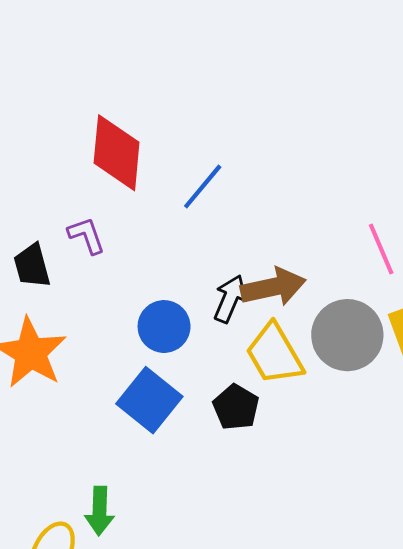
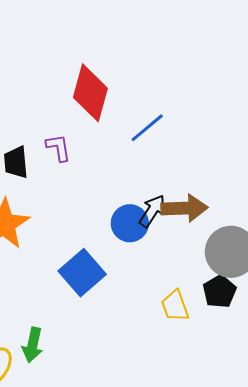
blue circle: (164, 327) -> (130, 223), moved
yellow trapezoid: (274, 354) -> (175, 306), moved, size x0.7
black pentagon: (236, 407) -> (219, 291), moved

